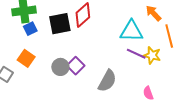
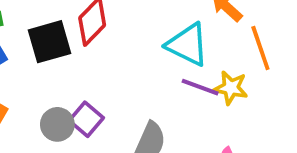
cyan triangle: (132, 31) -> (188, 45), turned 30

